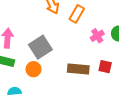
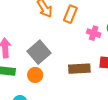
pink cross: (97, 36) -> (94, 33), turned -32

